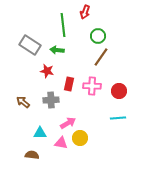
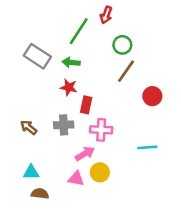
green line: (63, 25) -> (79, 31), turned 40
red star: (47, 71) -> (69, 87), moved
pink cross: (92, 86) -> (101, 130), moved
red circle: (119, 91) -> (152, 96), moved
cyan triangle: (40, 133) -> (31, 172), moved

